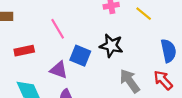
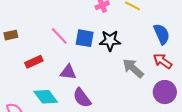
blue square: (80, 56) -> (85, 38), moved

